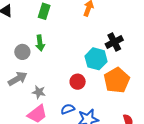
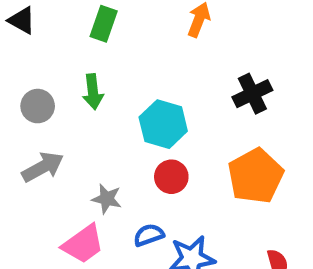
gray circle: (22, 52) -> (38, 106), moved
cyan hexagon: (96, 59) -> (163, 124), moved
gray star: (39, 92) -> (107, 199), moved

